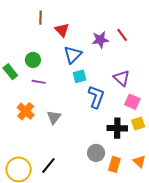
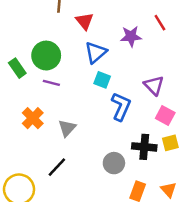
red line: (122, 35) -> (160, 23), moved
green circle: (33, 60) -> (46, 56), size x1.5
cyan square: (80, 76) -> (102, 80), turned 32
gray circle: (96, 153) -> (114, 163), moved
black line: (48, 165) -> (57, 167), moved

